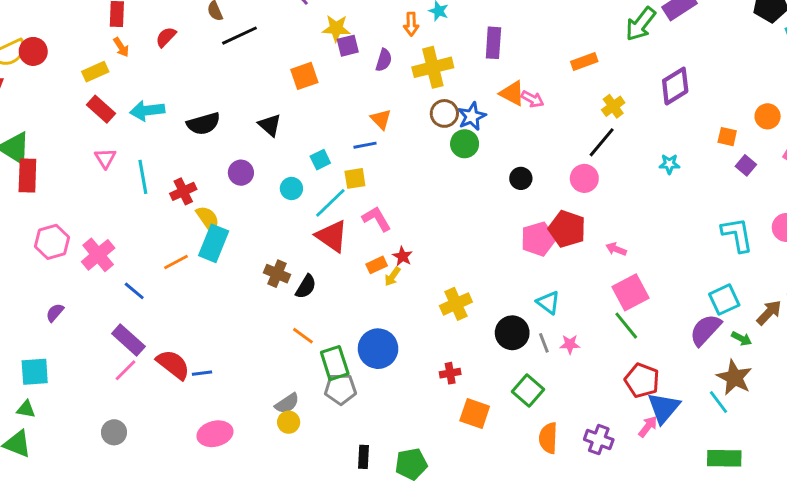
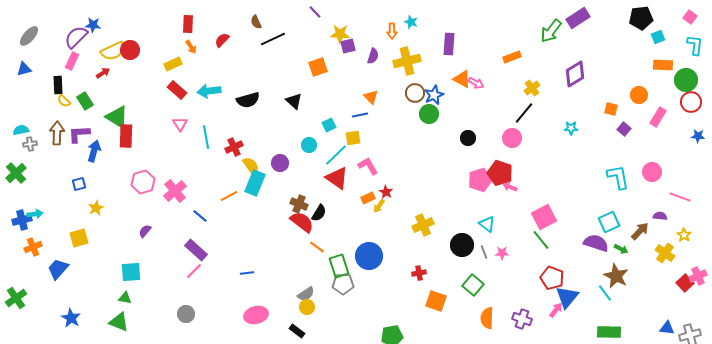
purple circle: (241, 173) -> (280, 163), moved
pink arrow: (616, 249) -> (510, 187), moved
purple semicircle: (705, 330) -> (596, 243), turned 65
red semicircle: (173, 364) -> (302, 222), moved
black rectangle: (364, 457) -> (297, 331), moved, turned -56

